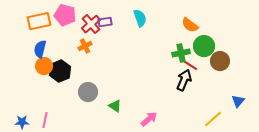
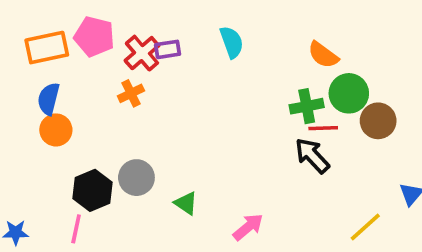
red line: (190, 65) -> (323, 128), turned -35
black hexagon: (60, 71) -> (93, 190), moved
black arrow: (184, 80) -> (312, 156), turned -65
pink line: (45, 120) -> (76, 229), moved

